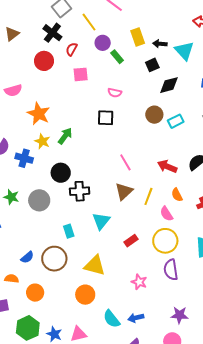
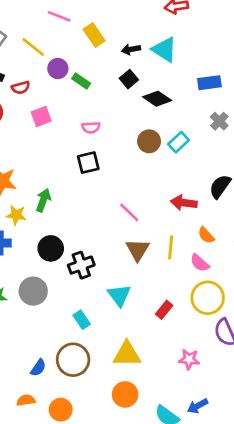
yellow rectangle: (138, 37) -> (94, 35), moved
red semicircle: (72, 49) -> (21, 88), turned -120
black diamond: (169, 85) -> (157, 99), turned 65

